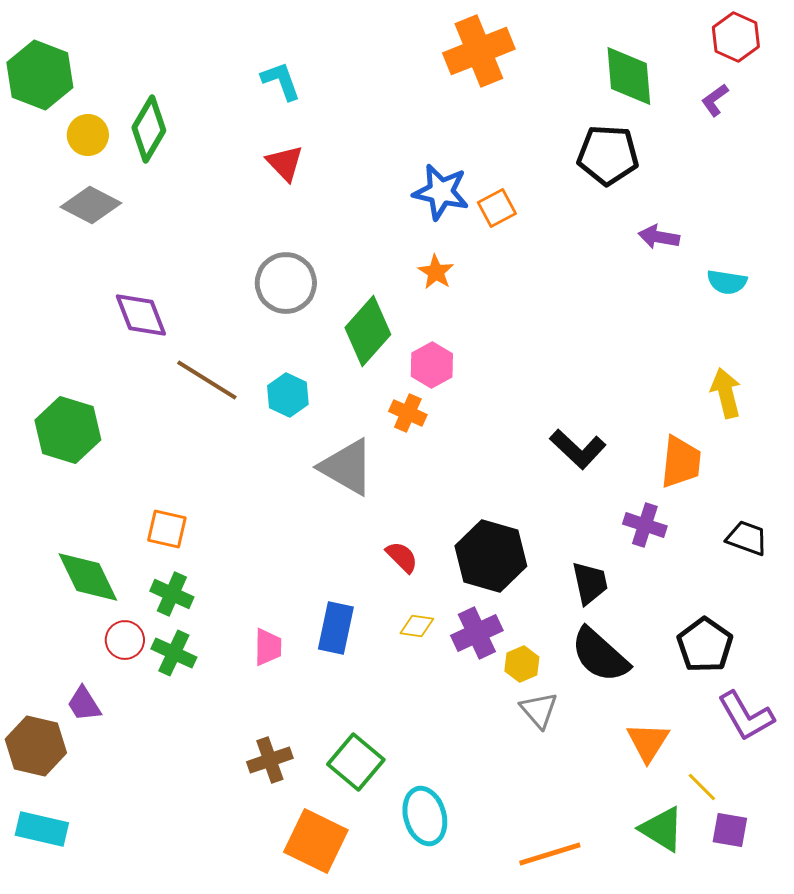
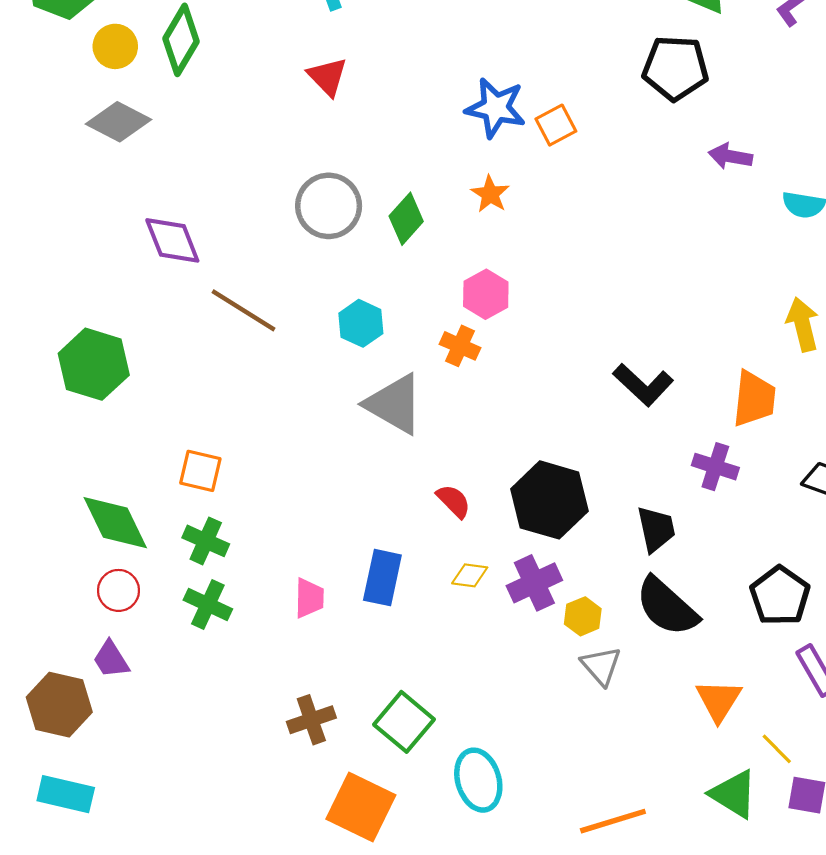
green diamond: (368, 331) -> (406, 219), moved, size x0.7
cyan hexagon: (288, 395) -> (361, 323), moved
red circle: (125, 640) -> (118, 590), moved

